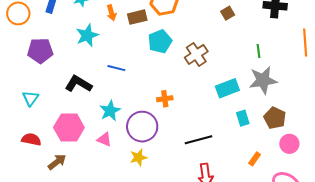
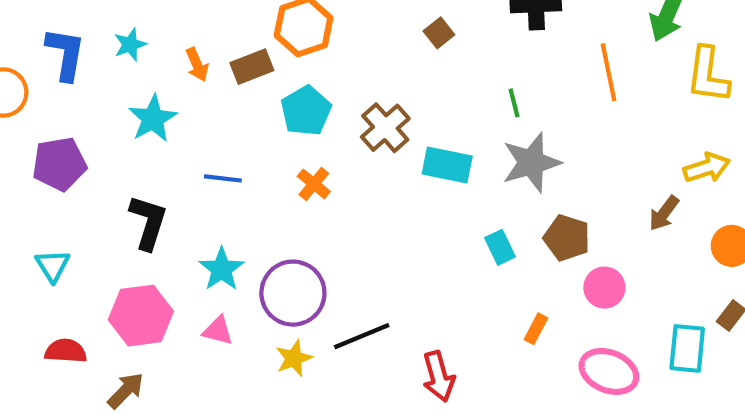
black L-shape: (78, 84) -> (148, 222), turned 84
cyan rectangle: (227, 88) -> (447, 165), moved, turned 40
orange cross: (165, 99) -> (314, 184), moved, turned -35
black line: (199, 140) -> (362, 336), moved

